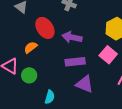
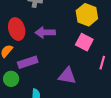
red ellipse: (45, 28) -> (17, 29), turned 30
purple rectangle: (75, 62) -> (28, 62), moved

